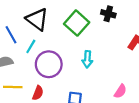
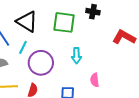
green square: (77, 23) -> (64, 22), turned -30
pink semicircle: (120, 91) -> (95, 80), moved, turned 144

